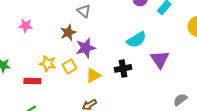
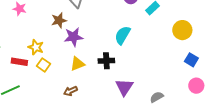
cyan semicircle: (136, 40) -> (122, 35), turned 144
purple triangle: (160, 59) -> (124, 87), moved
yellow square: (69, 66) -> (43, 65), moved, turned -32

